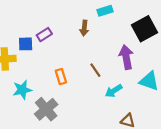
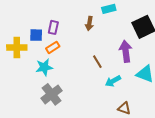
purple rectangle: (44, 35) -> (53, 27), turned -48
orange rectangle: (61, 77) -> (53, 47), moved, turned 72
cyan star: (22, 90) -> (44, 67), moved

